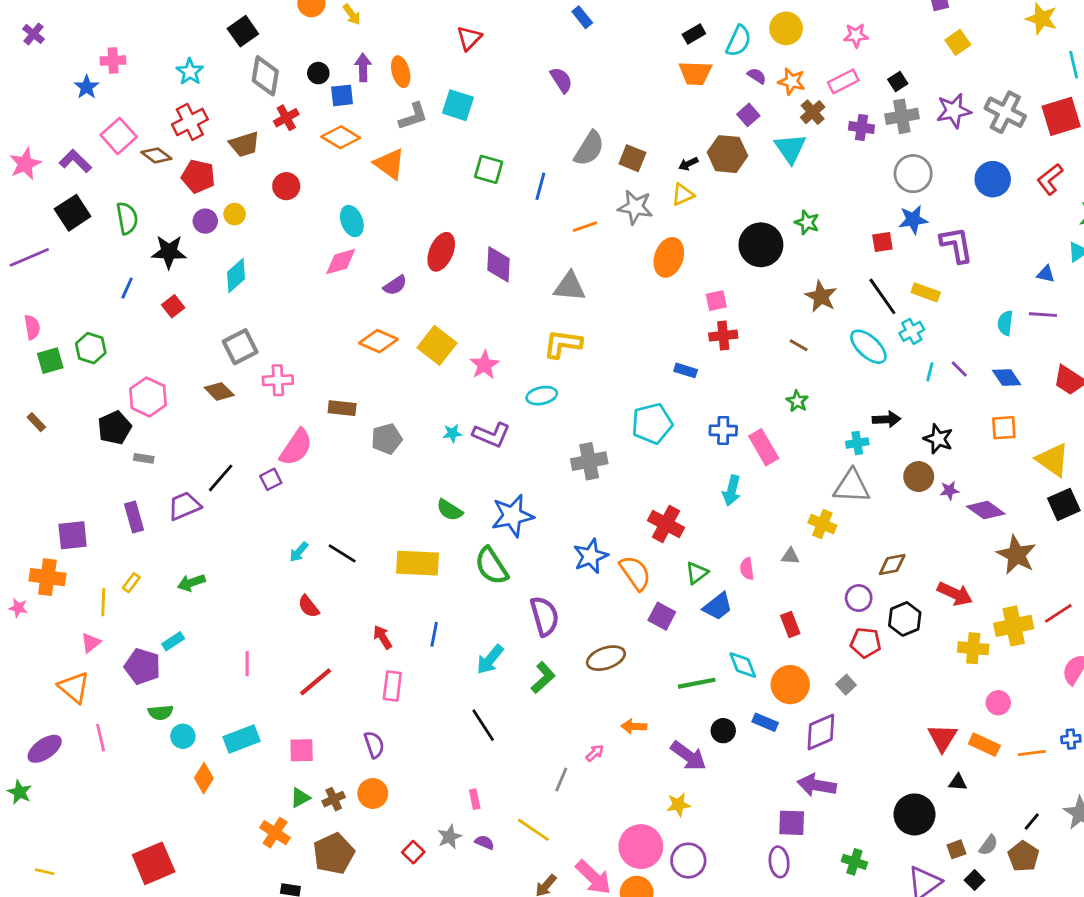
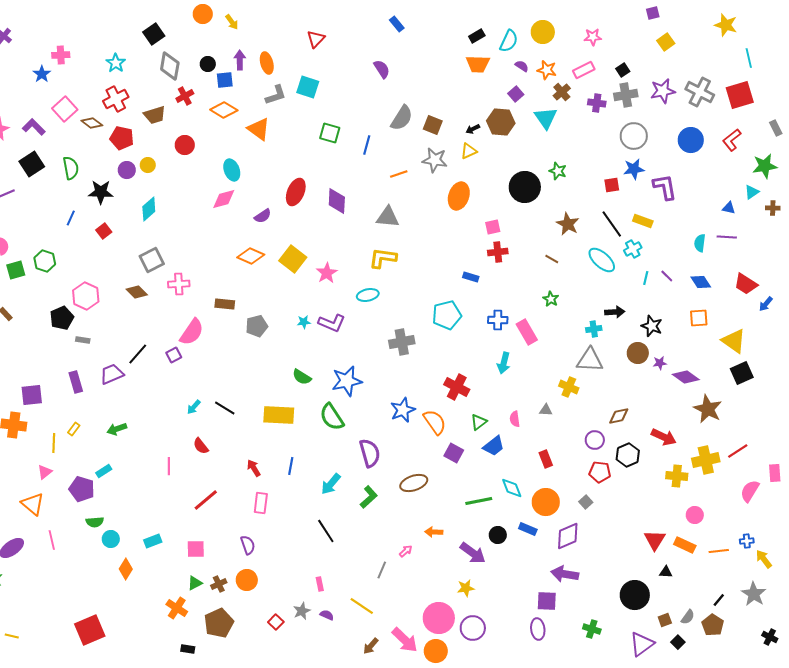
pink line: (247, 664) -> (169, 466), moved
cyan rectangle: (242, 739) -> (153, 541), size x0.7

